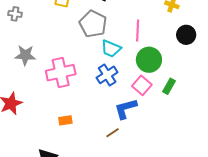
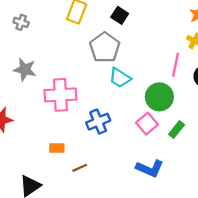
pink line: (138, 31) -> (176, 65), moved
blue cross: (107, 75) -> (98, 122), moved
blue L-shape: (126, 109) -> (150, 168), moved, turned -150
brown line: (112, 133) -> (80, 168), moved

